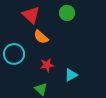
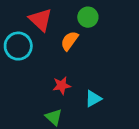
orange semicircle: (41, 37) -> (70, 41), moved, turned 84
cyan circle: (14, 54) -> (18, 46), moved

